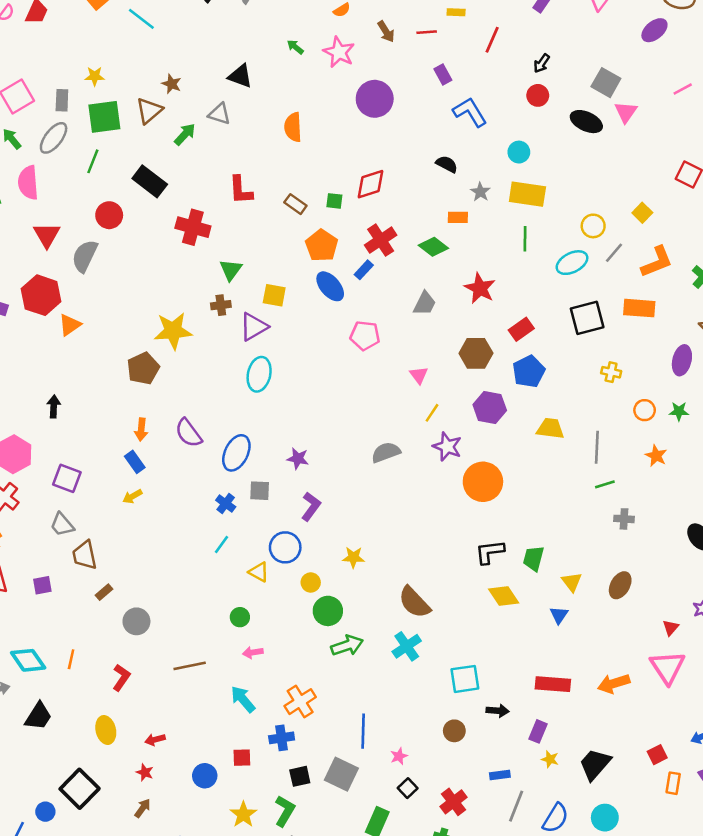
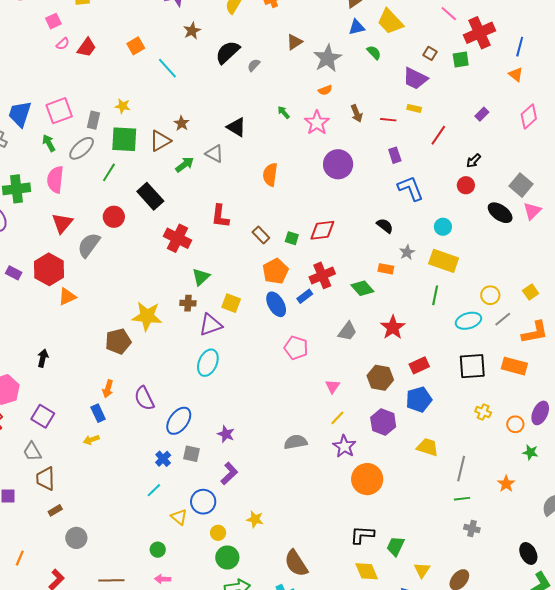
orange circle: (645, 410) -> (515, 424), moved

